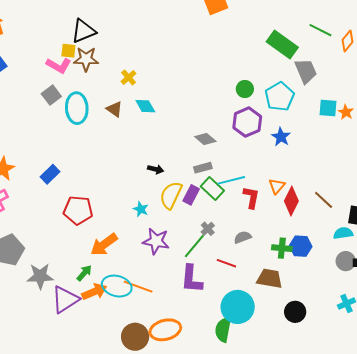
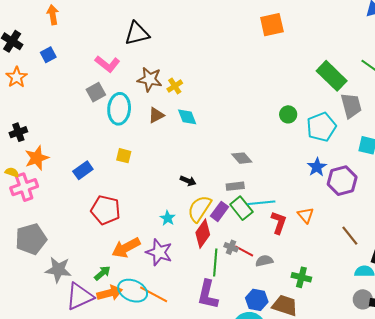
yellow square: (68, 51) -> (124, 156), moved
brown star: (86, 59) -> (150, 79), moved
brown triangle: (114, 109) -> (156, 115), turned 48
purple hexagon: (247, 122) -> (342, 181), moved
orange triangle: (277, 186) -> (306, 215), turned -30
red diamond: (291, 201) -> (203, 234), moved
gray cross: (208, 229) -> (231, 247), turned -32
purple star: (156, 241) -> (159, 252), moved
green line: (194, 246) -> (215, 262), turned -44
blue hexagon: (301, 246) -> (257, 300), moved
red line: (226, 263) -> (244, 251), moved

